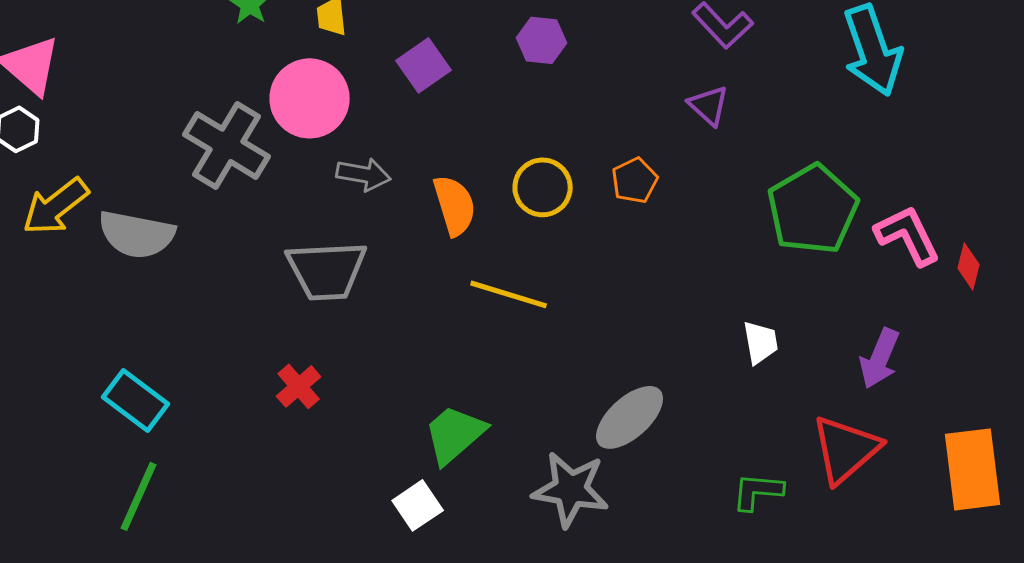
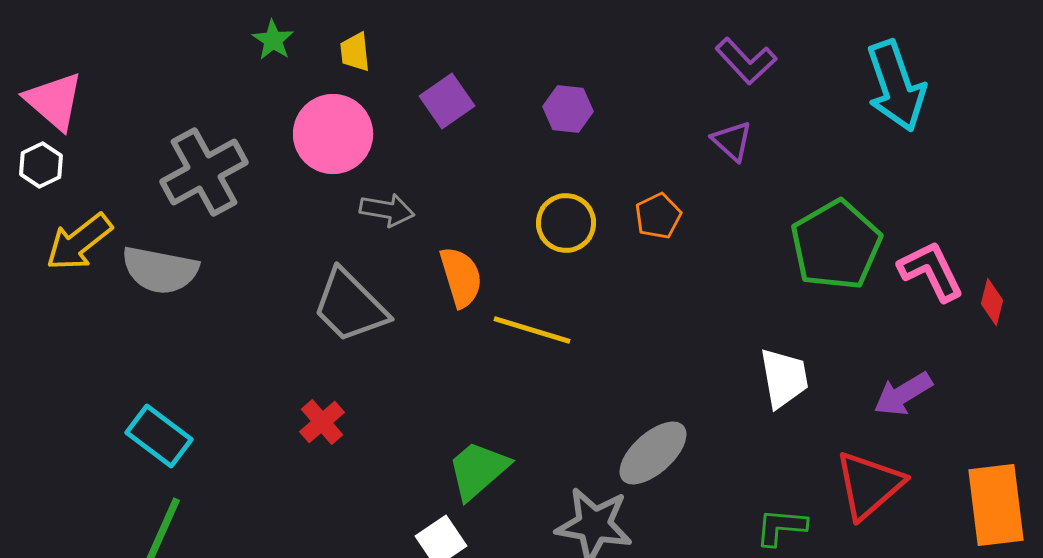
purple hexagon: (542, 40) -> (568, 109), moved
gray cross: (227, 145) -> (204, 172), moved, turned 30
orange semicircle: (455, 205) -> (461, 277), moved
gray trapezoid: (327, 270) -> (350, 306), turned 48
white trapezoid: (761, 342) -> (784, 378), size x1.4
purple arrow: (880, 358) -> (903, 394), turned 36

